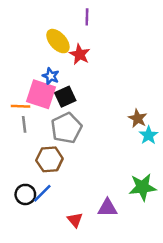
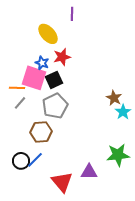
red star: (80, 54) -> (62, 57), moved, turned 30
gray line: (24, 124) -> (20, 103), turned 48
red triangle: (75, 220) -> (62, 182), size x1.6

